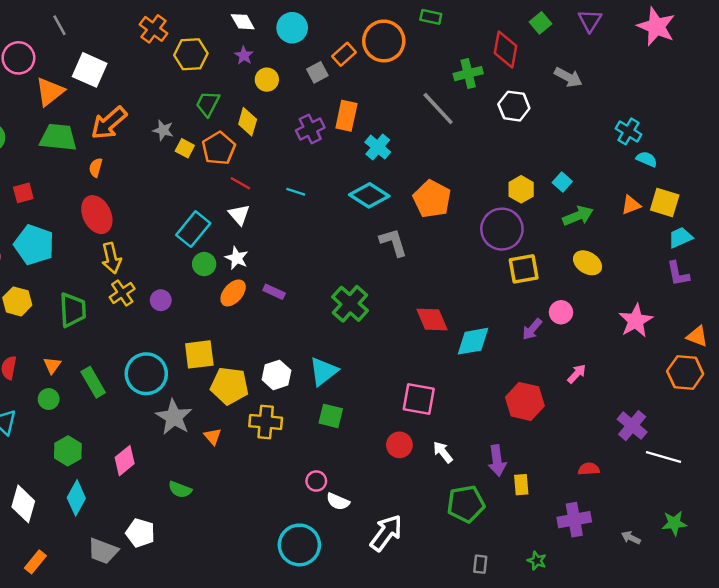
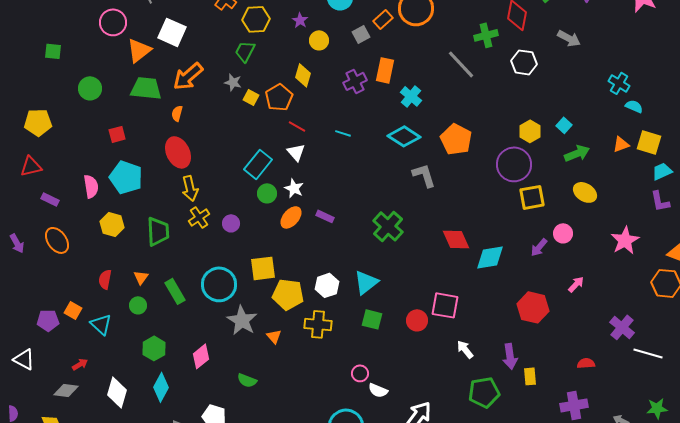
green trapezoid: (208, 104) -> (245, 51), moved
red circle: (399, 445) -> (417, 320), moved

